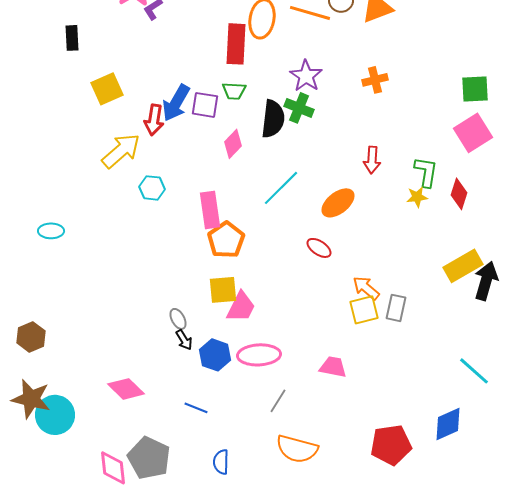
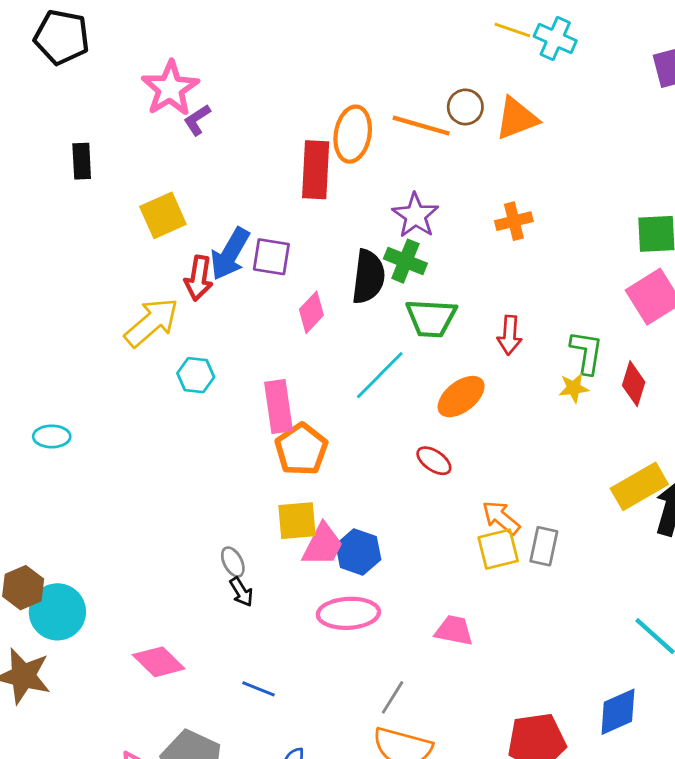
yellow square: (107, 89) -> (163, 215), moved
green trapezoid: (234, 91) -> (431, 318), moved, size x1.5
blue hexagon: (215, 355) -> (358, 552), moved
gray line: (278, 401) -> (393, 697), moved
cyan circle: (55, 415) -> (57, 612), moved

